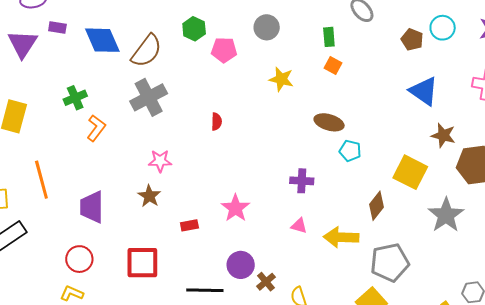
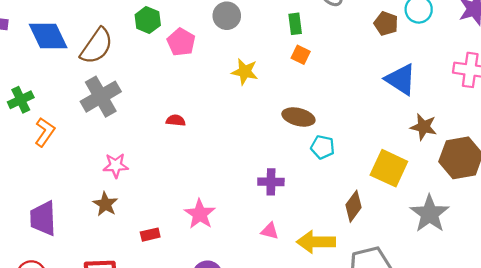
pink pentagon: (224, 50) -> (181, 42), turned 30
red semicircle: (216, 122) -> (176, 120), turned -84

